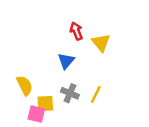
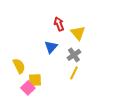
gray cross: (70, 93) -> (74, 55), moved, turned 32
pink square: (36, 114) -> (28, 88), turned 32

